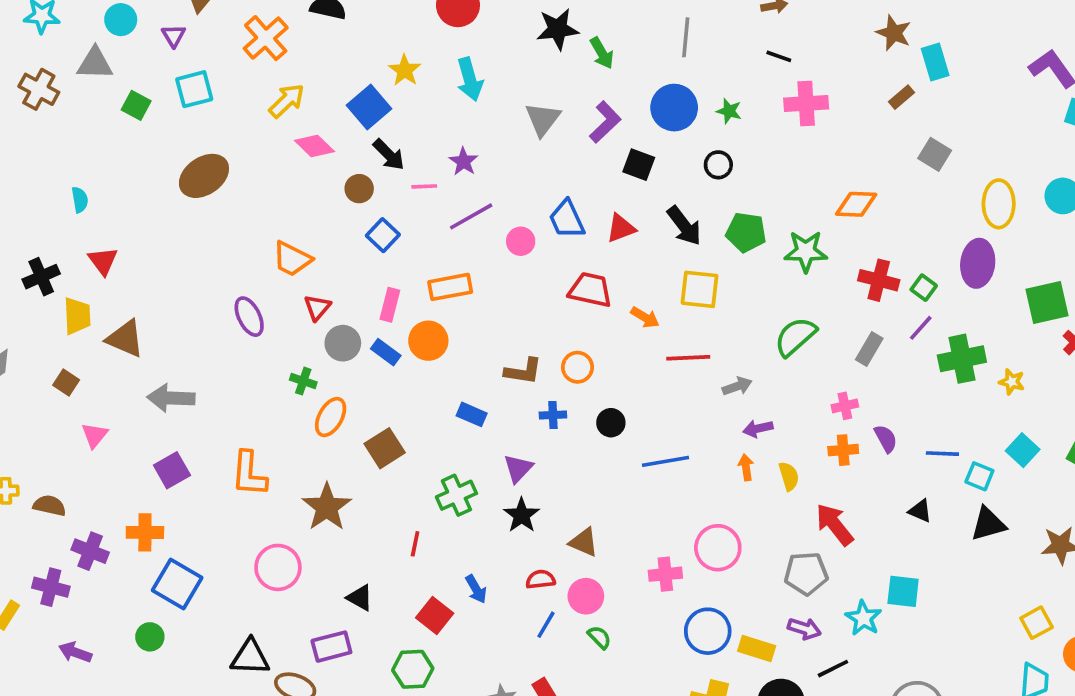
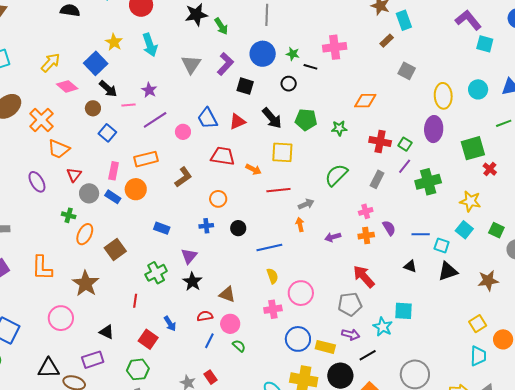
orange cross: (266, 38) -> (41, 120), moved
black line: (779, 56) -> (310, 67), moved
green star: (806, 251) -> (339, 128), size x0.7
brown L-shape: (523, 371) -> (183, 177), moved, turned -40
yellow star: (1012, 382) -> (470, 201), moved, size x1.5
purple arrow: (758, 429) -> (333, 237), moved
orange arrow: (746, 467) -> (300, 225), moved
yellow semicircle: (789, 476) -> (272, 276), moved

